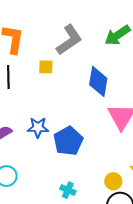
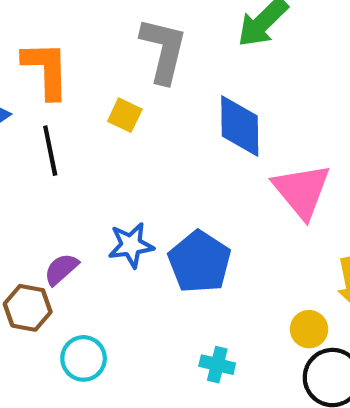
gray L-shape: (69, 40) -> (164, 50), turned -32
yellow square: (46, 67) -> (125, 115), turned 35

